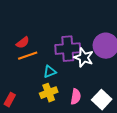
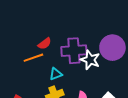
red semicircle: (23, 43) -> (45, 44), moved

